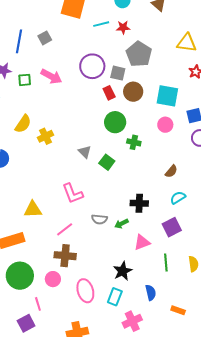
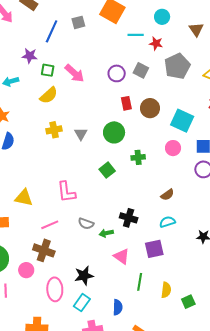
gray square: (45, 38) -> (78, 22), moved
gray pentagon: (139, 54) -> (177, 66), moved
purple circle: (92, 66) -> (117, 73), size x0.7
gray square: (118, 73) -> (141, 70), moved
green circle: (115, 122) -> (114, 132), moved
yellow semicircle: (23, 124) -> (49, 95), moved
green cross: (134, 142) -> (138, 157), turned -32
gray triangle: (85, 152) -> (81, 134), moved
pink triangle: (142, 242) -> (122, 256), turned 42
black star: (123, 271) -> (84, 276), moved

